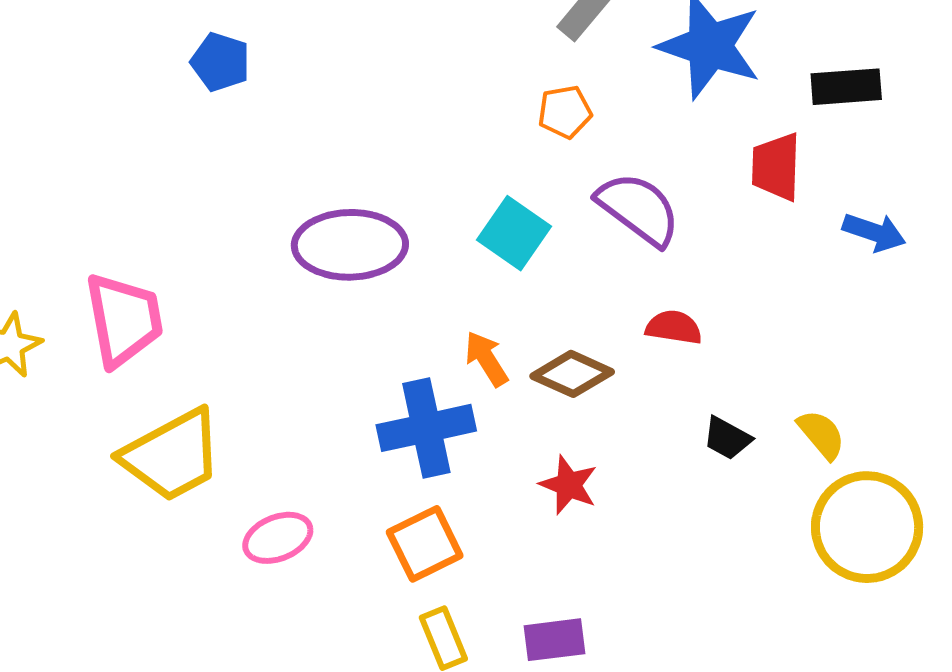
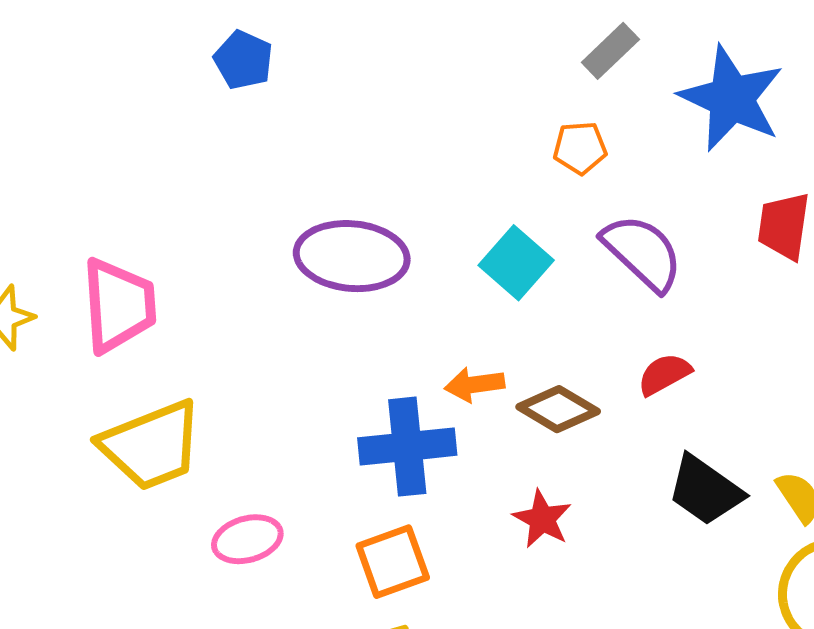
red semicircle: (674, 327) -> (664, 374), turned -44
orange arrow: (486, 359) -> (475, 384), turned -72
black trapezoid: (727, 438) -> (705, 490), size x1.6

